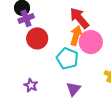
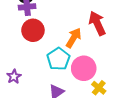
red arrow: (79, 18) -> (97, 23), moved
pink circle: (91, 42) -> (84, 68), moved

